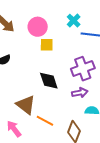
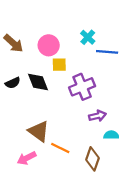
purple cross: (83, 69) -> (82, 87), moved
black diamond: (49, 81) -> (38, 82), moved
pink arrow: (14, 129) -> (27, 158), turned -78

